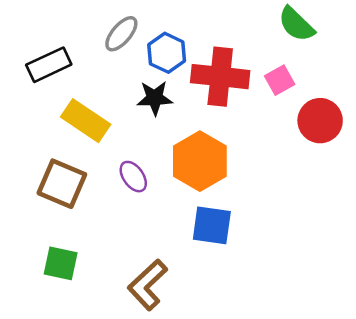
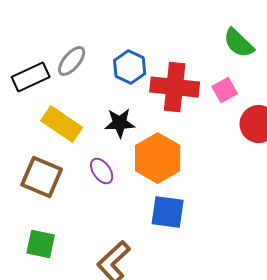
gray ellipse: (121, 34) -> (72, 61), moved
black star: (155, 98) -> (120, 123), moved

